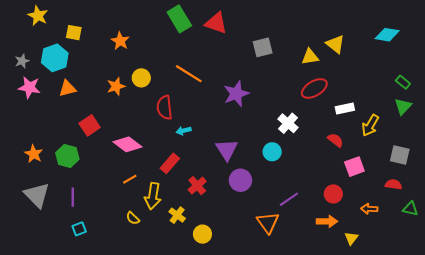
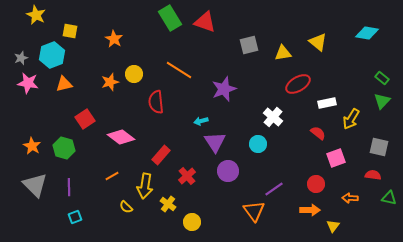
yellow triangle: (310, 57) -> (283, 53), moved
cyan arrow: (183, 131) -> (201, 121), moved
orange line: (130, 179) -> (112, 176), moved

